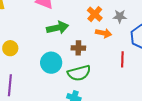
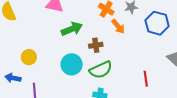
orange arrow: (104, 33) -> (118, 26), turned 49
red line: (122, 59) -> (146, 79), moved

